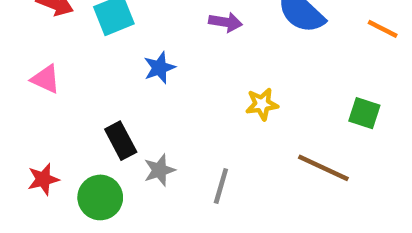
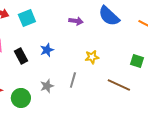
blue star: (159, 68) -> (47, 50), moved
black rectangle: (121, 141) -> (21, 56), moved
gray line: (221, 186) -> (73, 80), moved

